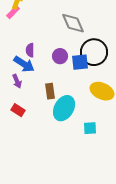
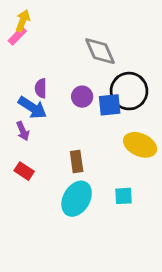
brown rectangle: (50, 91) -> (77, 161), moved
cyan ellipse: (64, 108) -> (77, 199), moved

